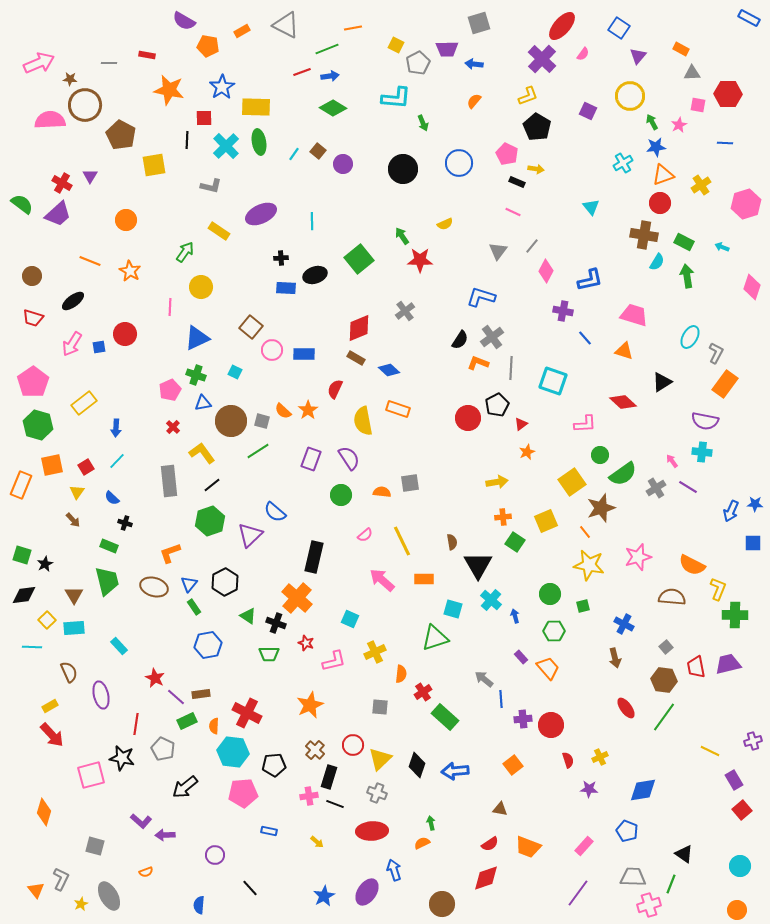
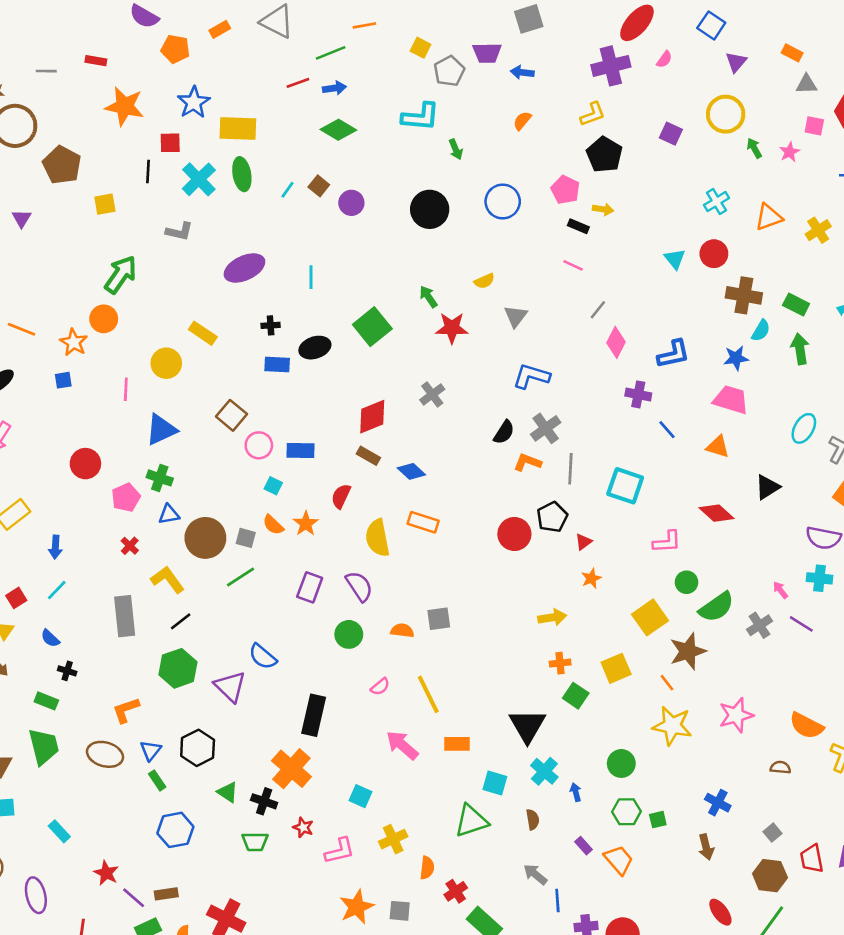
purple cross: (542, 59) -> (611, 66), turned 32
blue star: (656, 147) -> (736, 358), moved
yellow square: (154, 165) -> (105, 204), size x0.7
red circle: (660, 203) -> (714, 254), moved
orange circle: (126, 220) -> (104, 319), moved
yellow rectangle: (219, 231) -> (203, 333), moved
gray triangle: (498, 251) -> (516, 316), moved
green arrow: (185, 252) -> (121, 275), moved, size x1.4
red circle: (125, 334) -> (85, 464), moved
blue square: (99, 347) -> (63, 380), moved
cyan square: (235, 372) -> (273, 486), moved
purple triangle: (250, 535) -> (230, 687), turned -32
brown semicircle: (452, 542) -> (533, 820), moved
brown semicircle: (672, 597) -> (780, 767), size x0.6
green square: (583, 606) -> (658, 820), moved
orange star: (310, 705) -> (357, 907), moved

